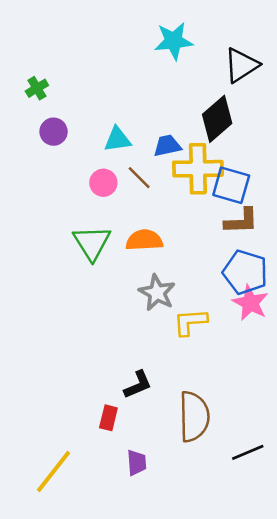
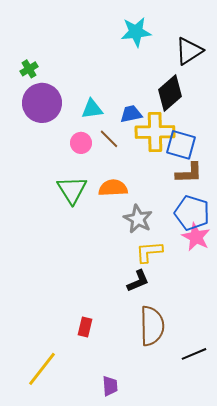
purple circle: (54, 132) -> (42, 103), size x1.8
gray star: (157, 293) -> (138, 219), moved
black L-shape: (138, 385) -> (138, 281), moved
purple trapezoid: (137, 463) -> (110, 386), moved

